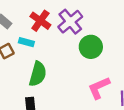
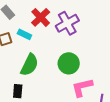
green circle: (91, 47) -> (69, 63), moved

